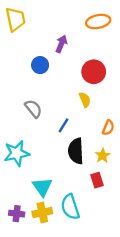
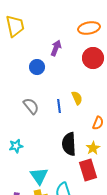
red circle: (94, 72) -> (93, 58), moved
blue line: (64, 125) -> (59, 106), moved, turned -40
cyan star: (17, 153) -> (16, 146), size x0.6
red rectangle: (97, 180) -> (88, 170), size x1.5

